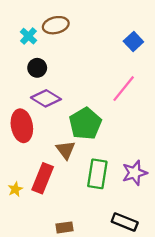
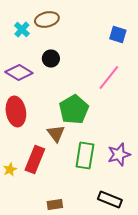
blue square: (133, 42) -> (118, 34), turned -30
black circle: (37, 68) -> (51, 58), moved
purple diamond: (46, 98) -> (19, 72), moved

